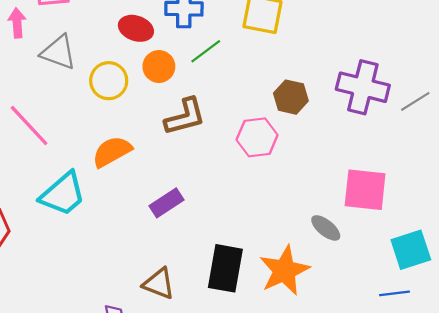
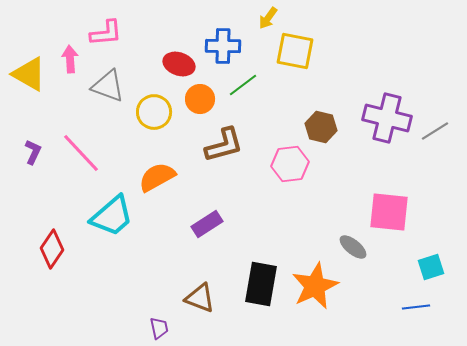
cyan square: (411, 250) -> (431, 267), size x0.7

